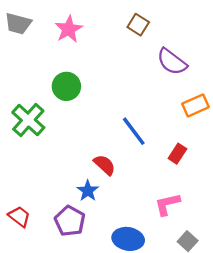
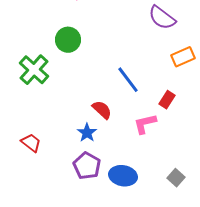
pink L-shape: (167, 204) -> (145, 124), moved
red trapezoid: (19, 216) -> (31, 143), moved
purple pentagon: (70, 221) -> (87, 166), moved

